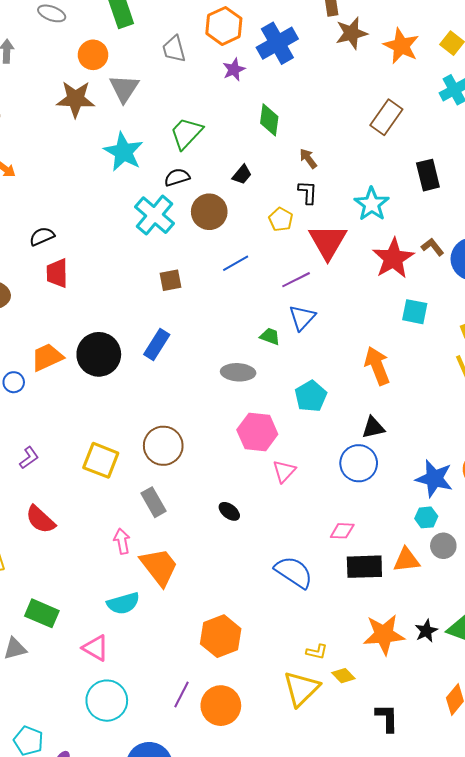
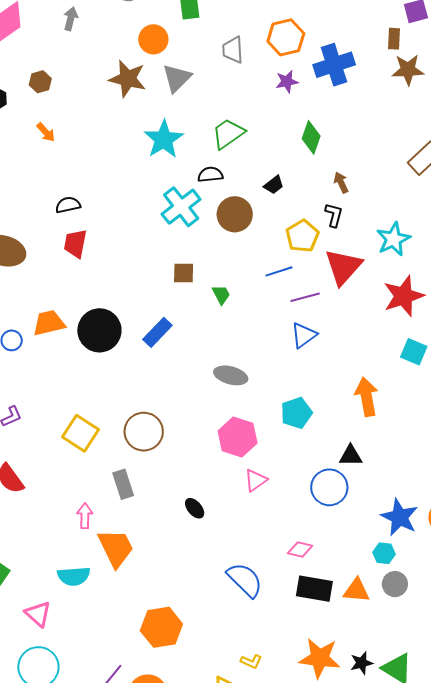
yellow pentagon: (281, 219) -> (302, 236), size x1.4
blue line: (236, 263) -> (279, 271), moved
green trapezoid: (270, 336) -> (221, 295), moved, turned 30

